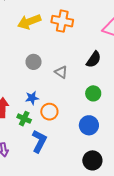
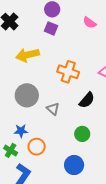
orange cross: (62, 21) -> (68, 72), moved
gray circle: (34, 62) -> (27, 95), size x1.5

